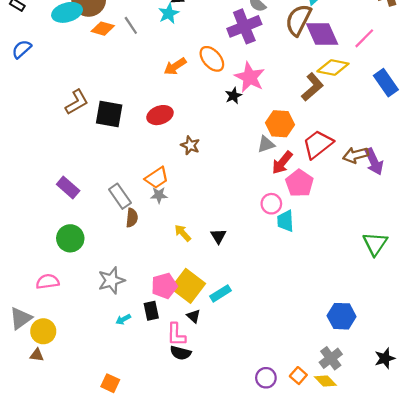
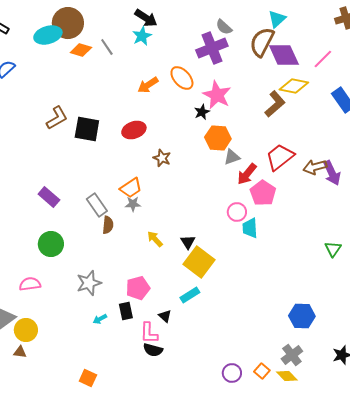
orange hexagon: (280, 124) -> (218, 138), moved
green triangle: (375, 244) -> (333, 249), size x0.7
yellow square: (188, 286) -> (199, 262), moved

